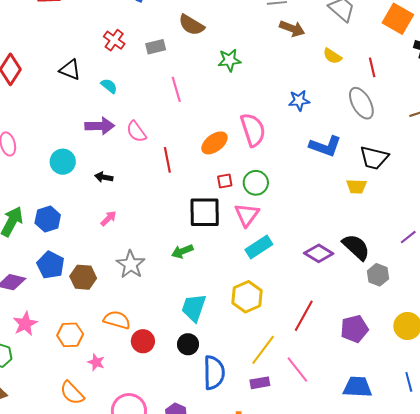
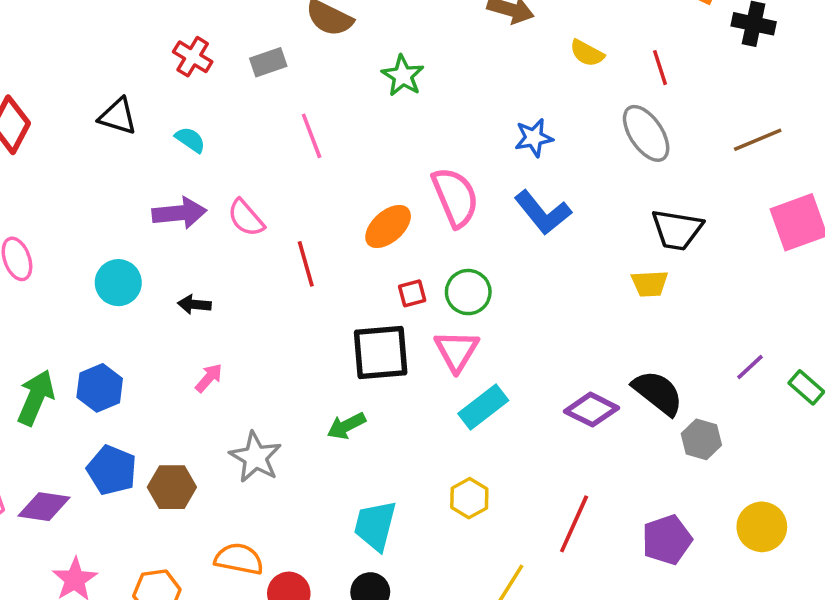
green star: (229, 60) -> (403, 76), turned -30
blue L-shape: (325, 146) -> (543, 213), moved, turned 36
yellow hexagon: (247, 297) -> (469, 498), size x0.7

